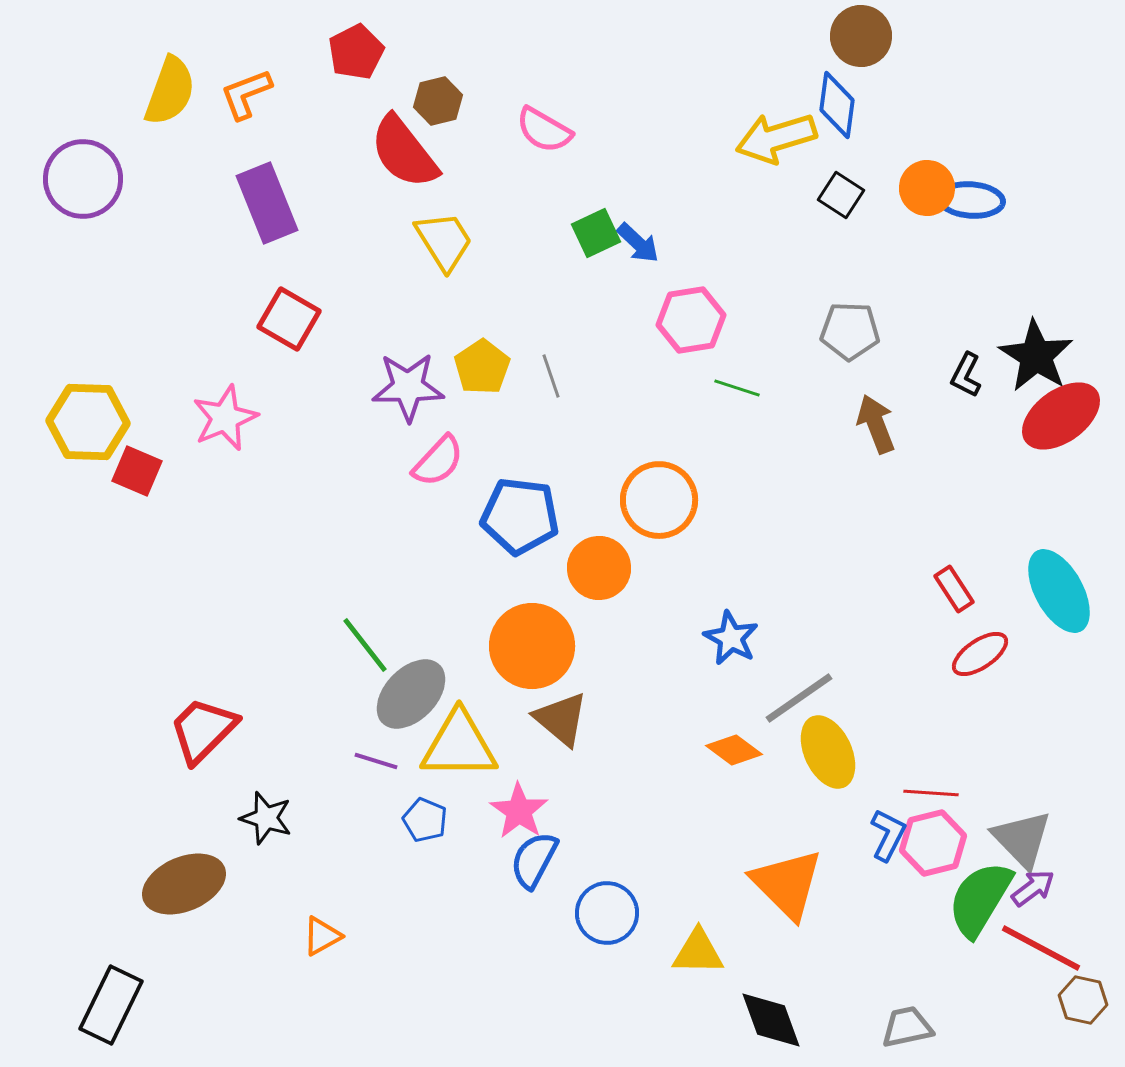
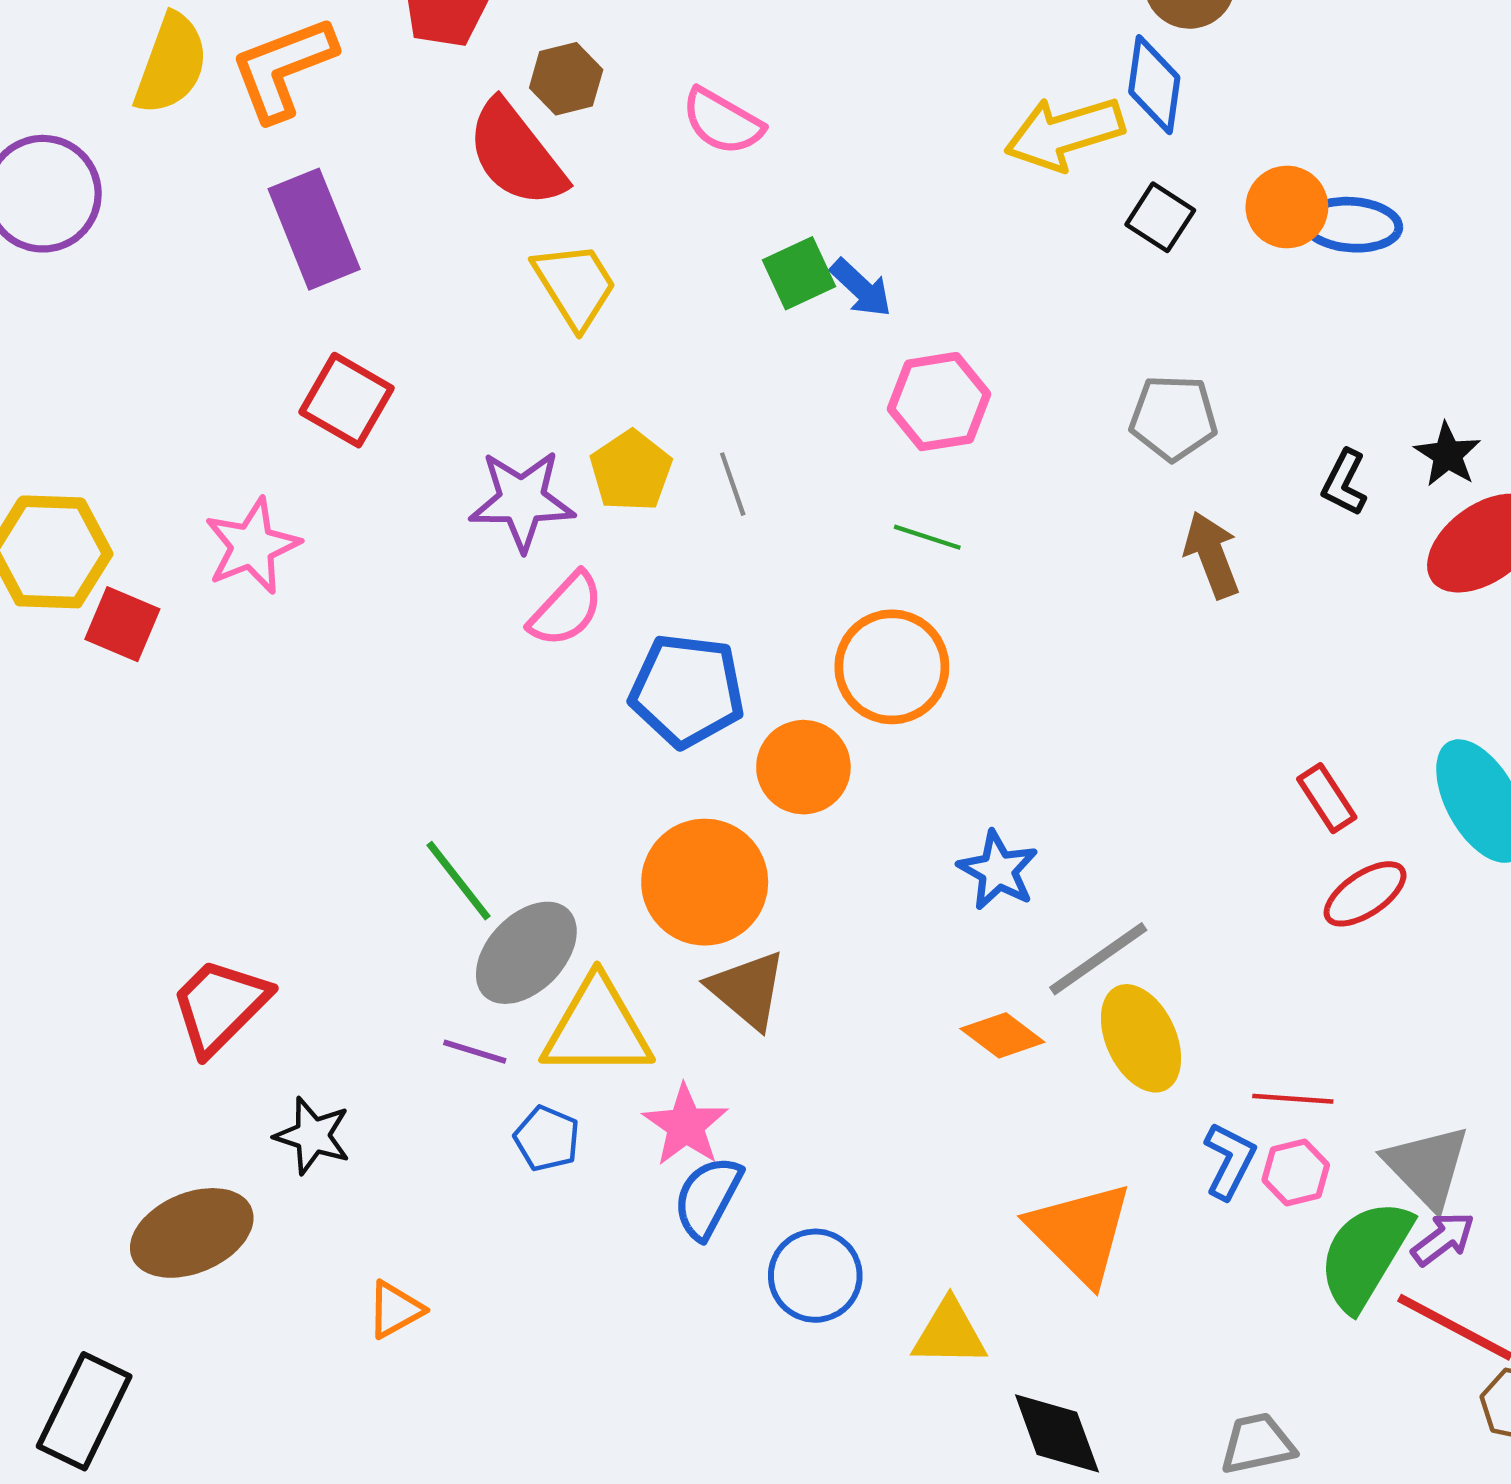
orange L-shape: (246, 94) -> (283, 68), size x1.4
black star: (1036, 356) -> (1448, 455), size x0.6
green line: (737, 388) -> (927, 537), moved
pink hexagon: (933, 843) -> (1296, 1172), size x0.7

